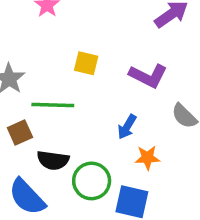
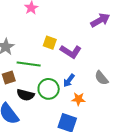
purple L-shape: (148, 76) -> (71, 52), moved
green circle: (92, 181) -> (49, 89), moved

